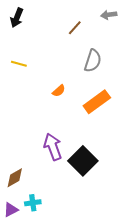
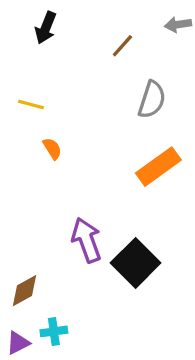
black arrow: (17, 18) -> (46, 28), moved
orange semicircle: (59, 91) -> (52, 149), moved, turned -80

